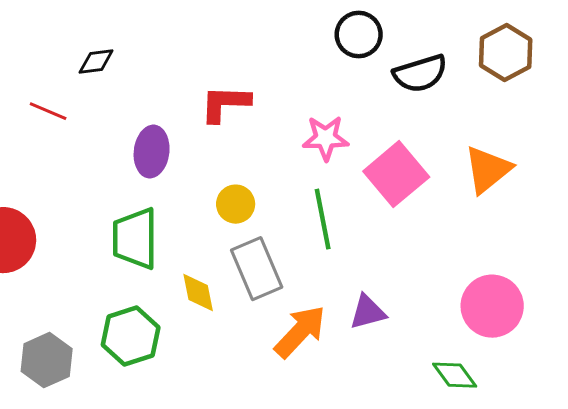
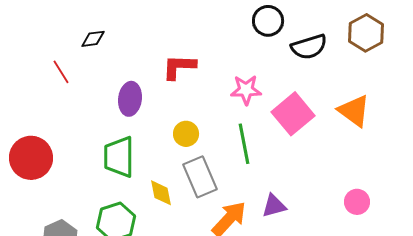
red line: (48, 111) -> (61, 72), turned 35
orange triangle: (488, 170) -> (354, 111), turned -45
pink circle: (492, 306) -> (357, 202), size x0.6

